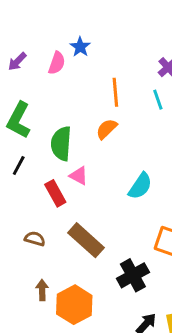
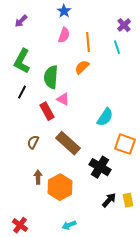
pink semicircle: (57, 63) -> (64, 35), moved
cyan semicircle: (140, 186) -> (105, 117), moved
brown semicircle: (35, 239) -> (33, 142), turned -80
black cross: (133, 275) -> (100, 167), turned -30

